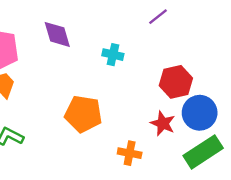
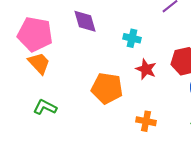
red star: (163, 123) -> (146, 69), moved

